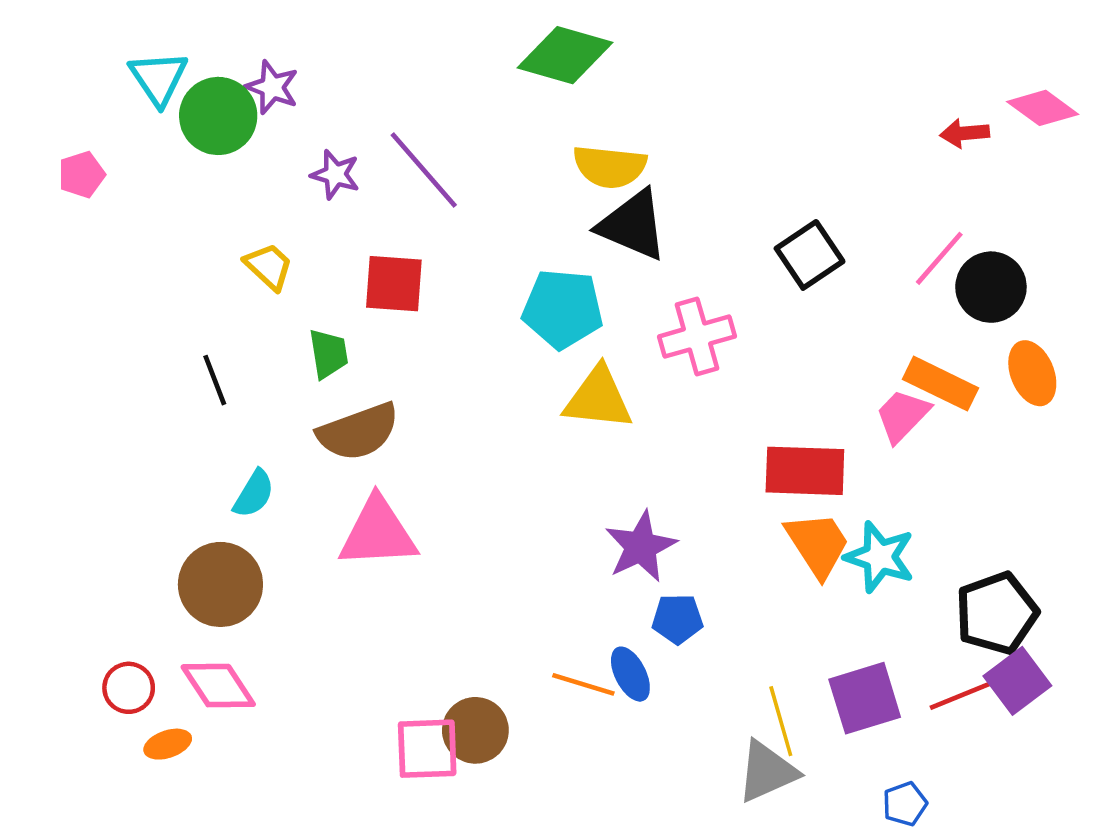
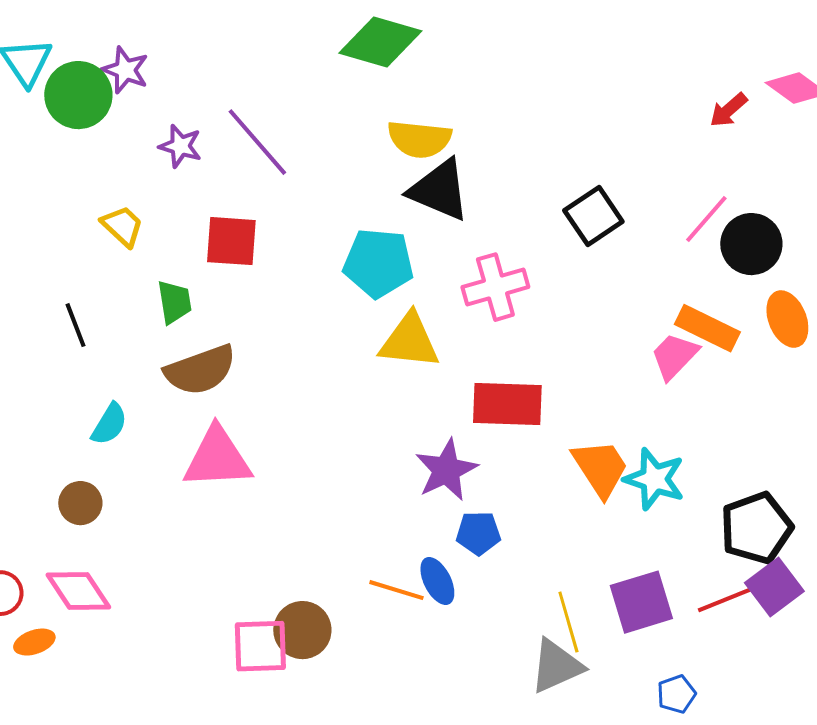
red arrow: (965, 133) -> (728, 110), turned -36
red rectangle: (805, 471) -> (507, 404), moved
brown circle: (220, 584) -> (80, 503), size x0.6

